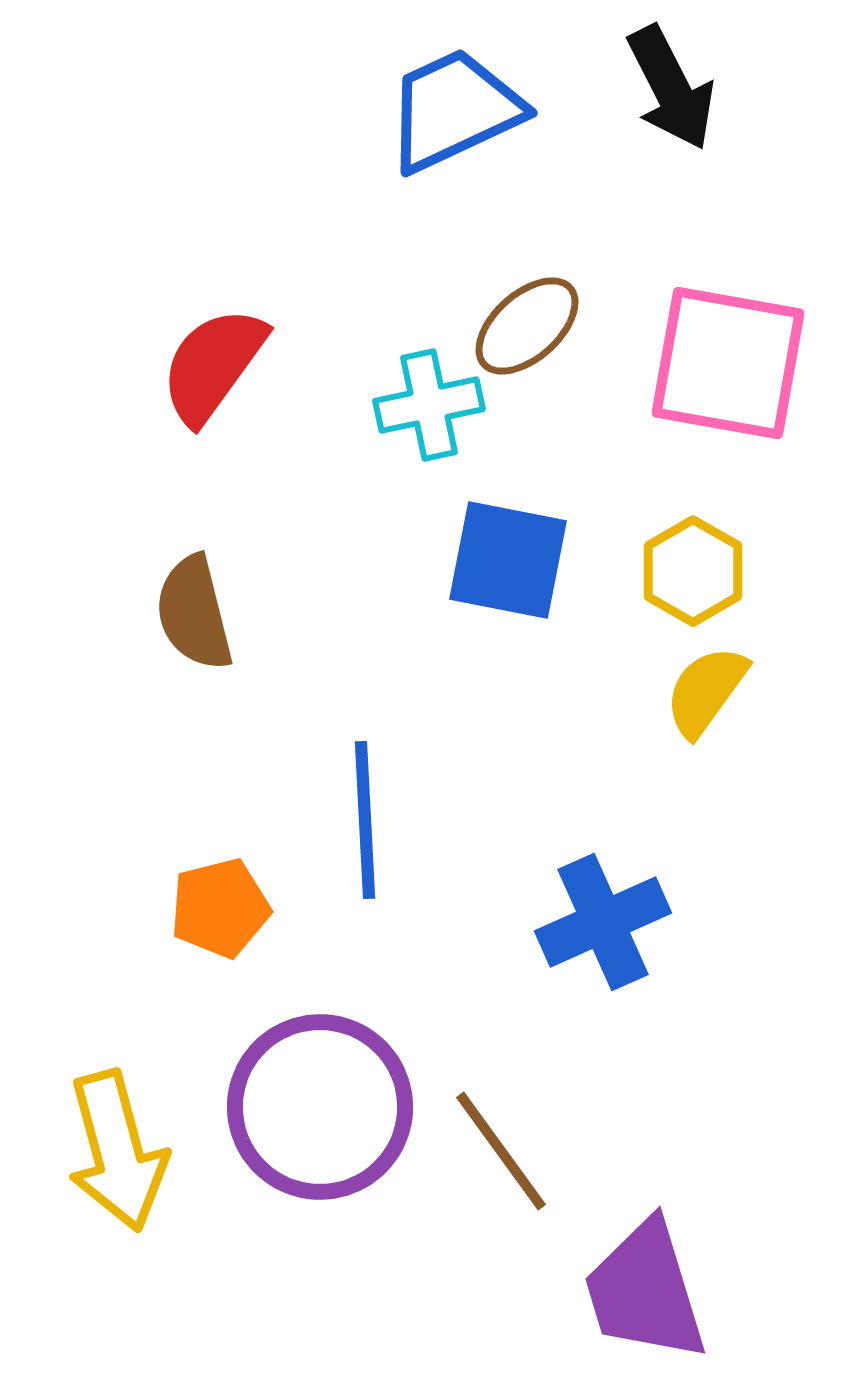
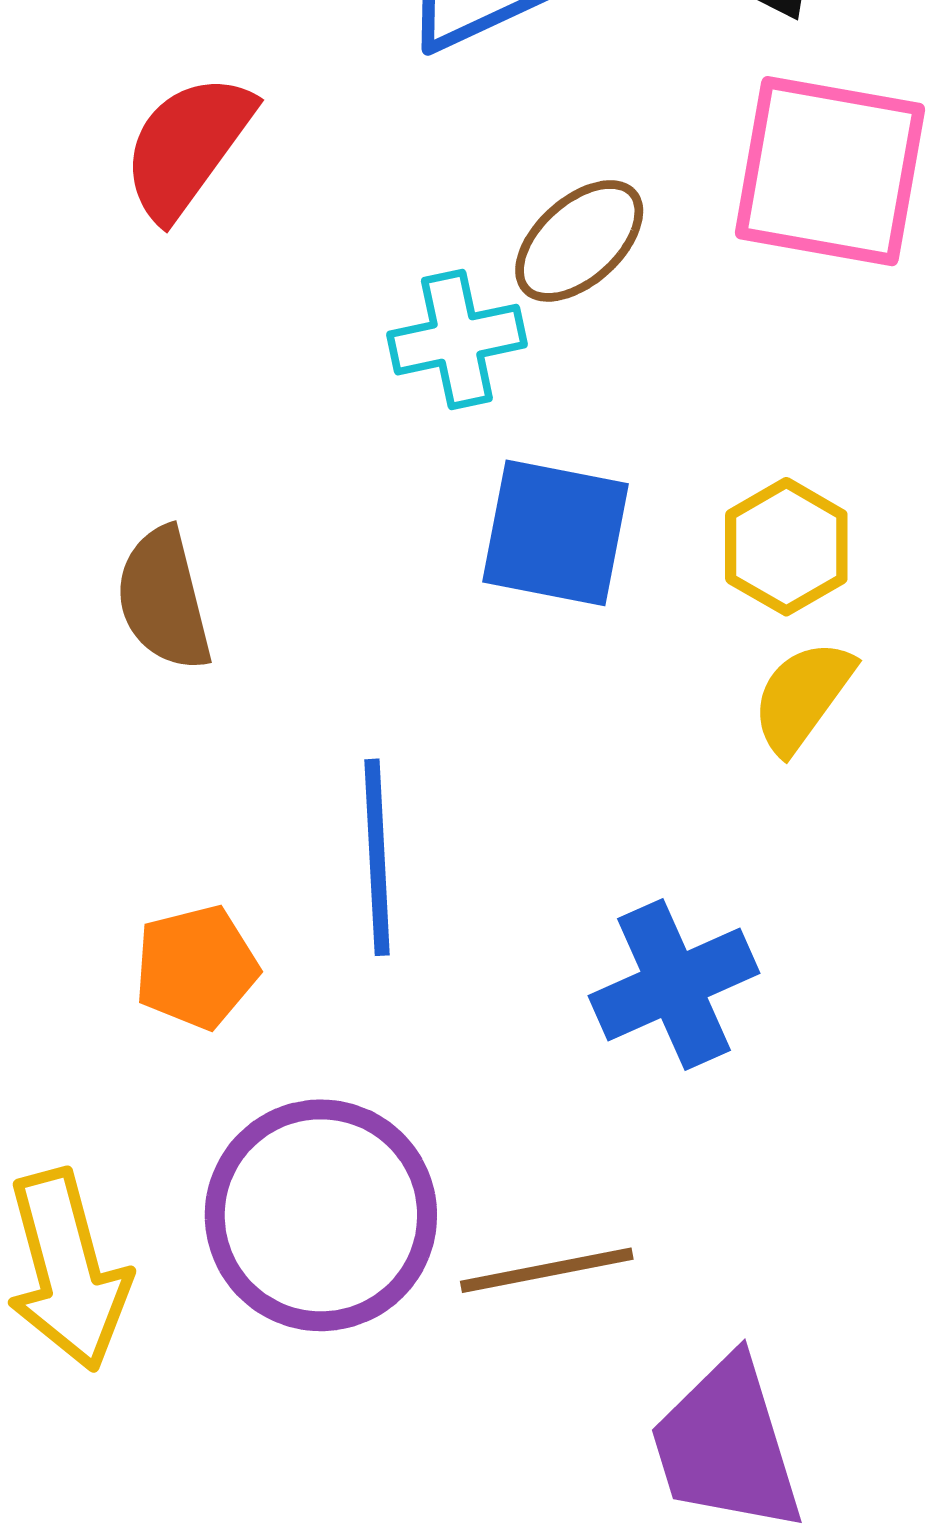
pink square: (728, 363) -> (830, 171), moved
red semicircle: (213, 365) -> (187, 146), moved
brown line: (501, 1151) -> (547, 1270), turned -65

